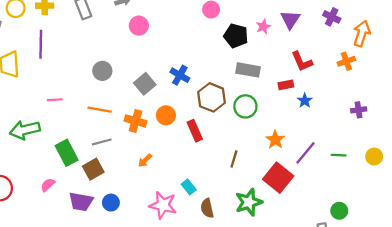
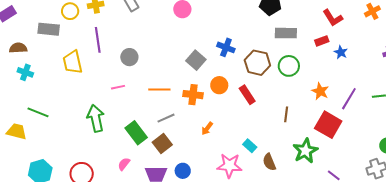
gray circle: (102, 71) -> (129, 57), moved
green arrow: (25, 130) -> (96, 118), turned 100

